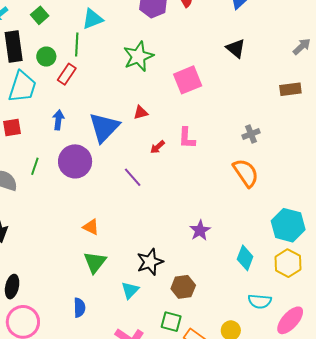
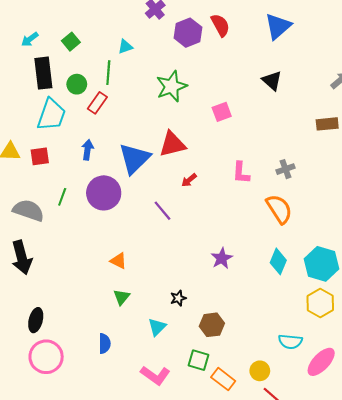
cyan triangle: (93, 19) -> (125, 47), size x0.7
pink square: (188, 80) -> (222, 112), size x0.7
red triangle: (141, 112) -> (172, 144), size x1.8
pink L-shape: (187, 138) -> (241, 173), moved
purple star: (200, 230) -> (222, 258), moved
cyan diamond: (245, 258) -> (278, 261), moved
green triangle: (95, 262) -> (122, 297), size x0.7
black star: (150, 262) -> (178, 298), size x0.6

